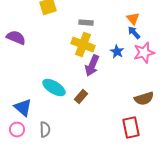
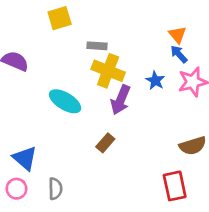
gray rectangle: (86, 23) -> (97, 46), moved
cyan ellipse: (54, 88) -> (65, 101), moved

